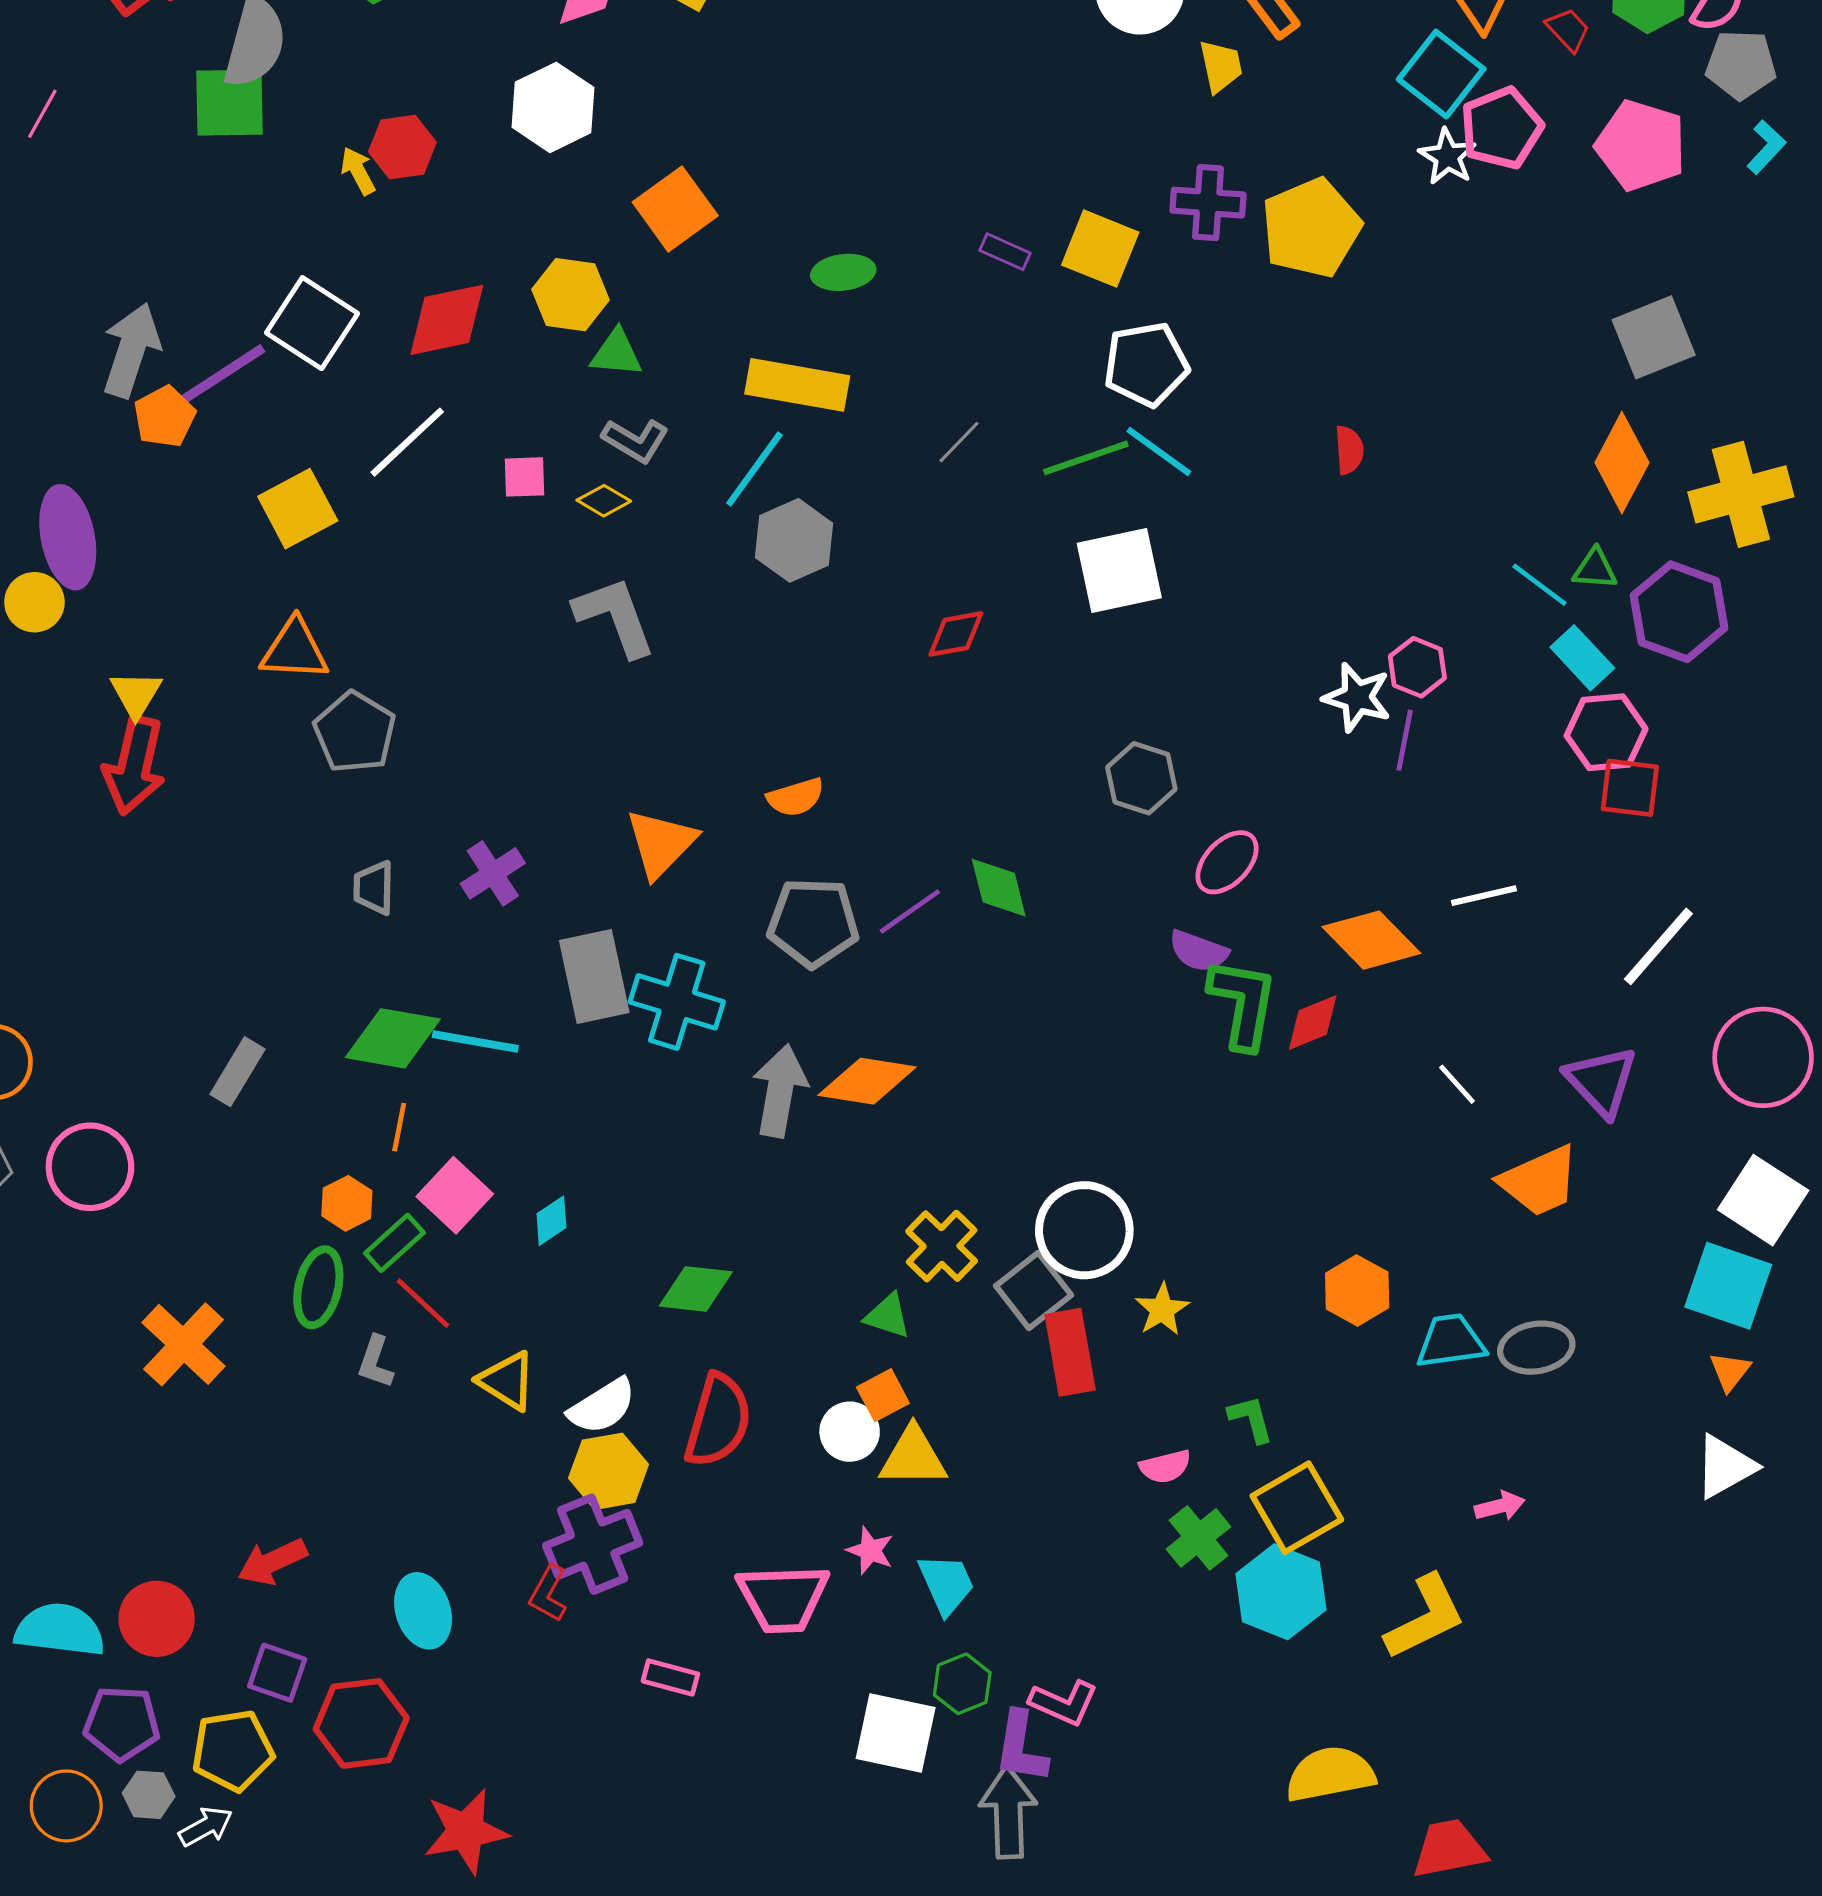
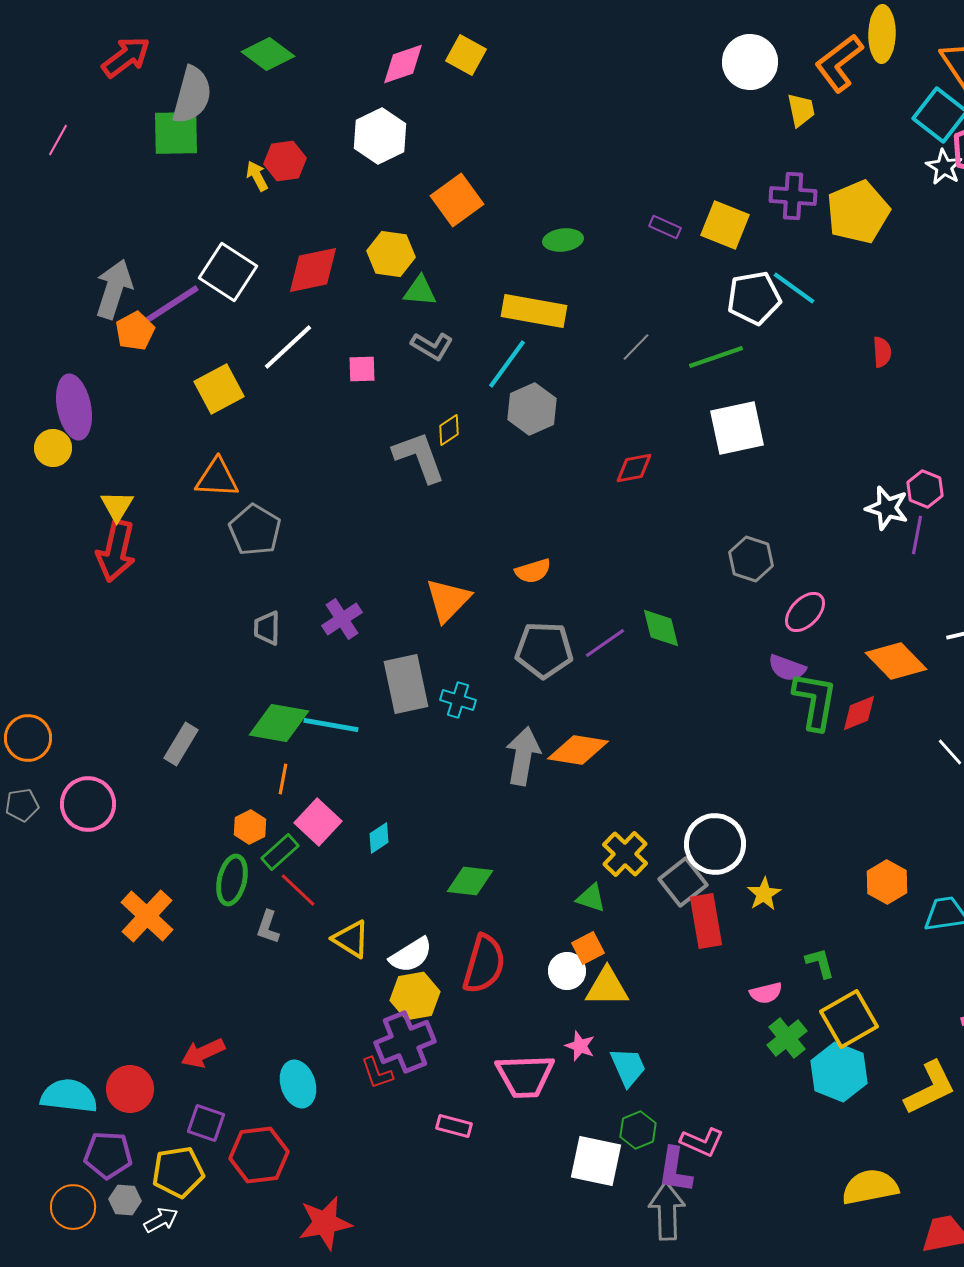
cyan line: (1159, 452) -> (794, 288), moved
yellow diamond: (604, 501) -> (449, 430), moved, turned -64
cyan cross: (677, 1002) -> (458, 700), size x0.6
red L-shape: (548, 1593) -> (377, 1073), turned -48

